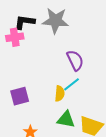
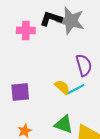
black L-shape: (25, 22) -> (51, 19), moved
yellow semicircle: (60, 94) -> (62, 87), moved, turned -63

